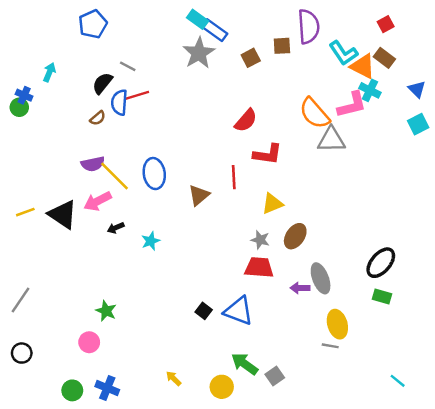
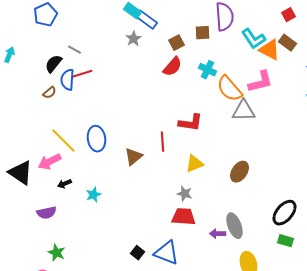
gray star: (199, 53) -> (134, 39), size x0.6
cyan cross: (370, 90) -> (208, 70), moved
red semicircle: (246, 120) -> (172, 67), moved
purple semicircle: (93, 164) -> (46, 213), moved
brown ellipse: (295, 236) -> (240, 172), moved

